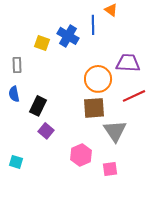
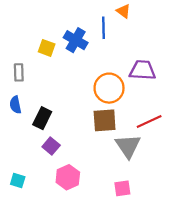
red line: (134, 96) -> (149, 121), moved
pink hexagon: (81, 155) -> (68, 177), moved

